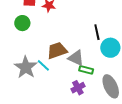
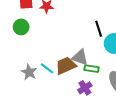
brown trapezoid: (57, 51) -> (66, 66), moved
gray star: (26, 67) -> (29, 72), size x0.7

